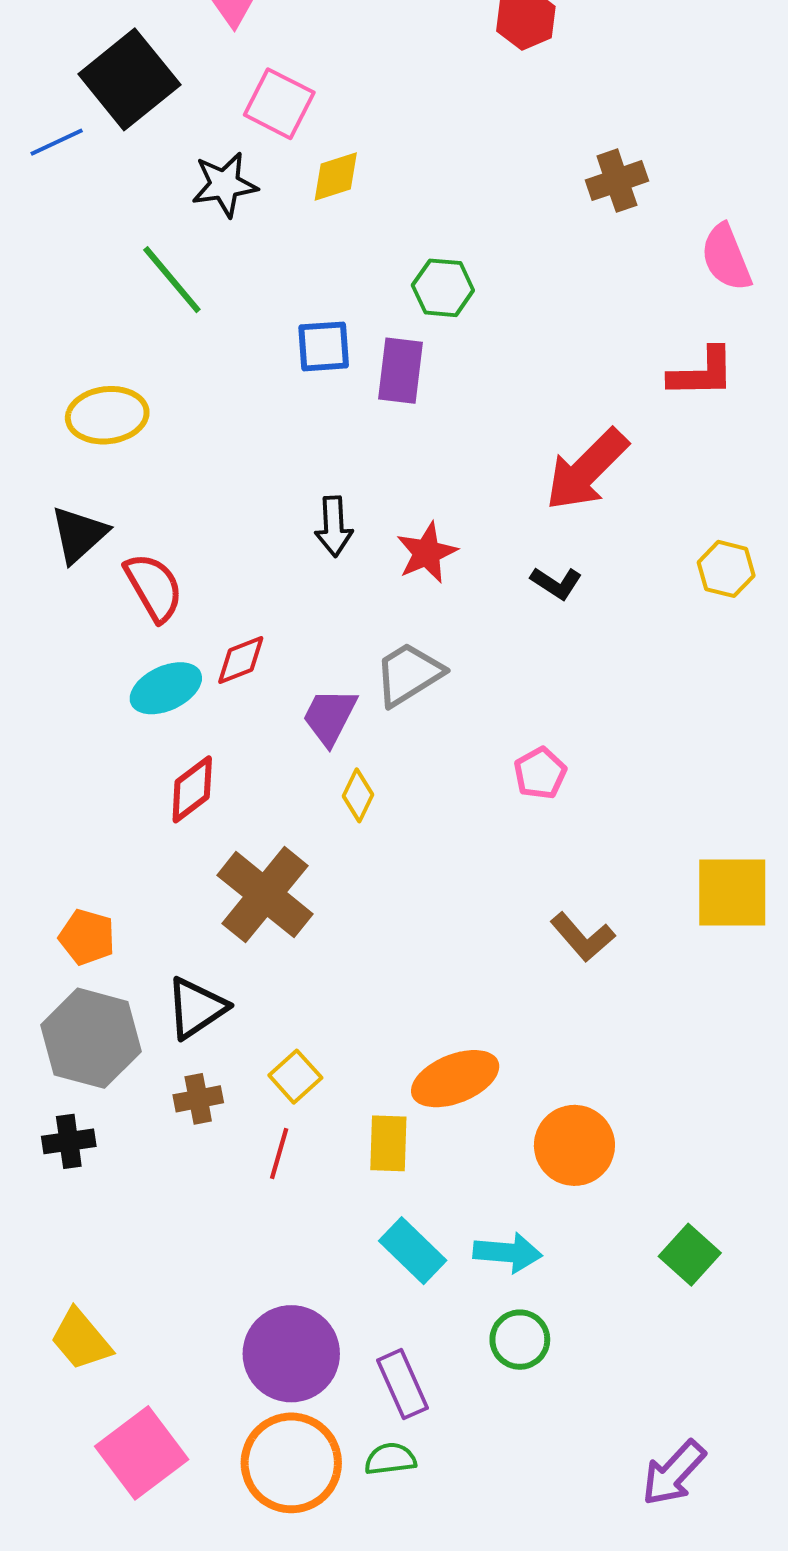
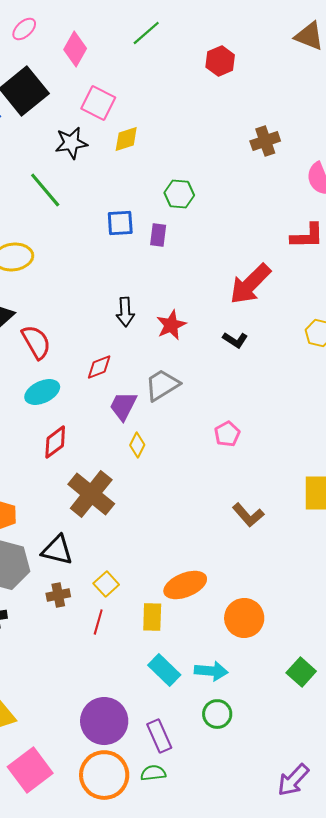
purple rectangle: (400, 371) -> (158, 235), size x0.7
red diamond: (241, 660) -> (99, 367), moved
black triangle: (196, 1008) -> (57, 550), turned 48

